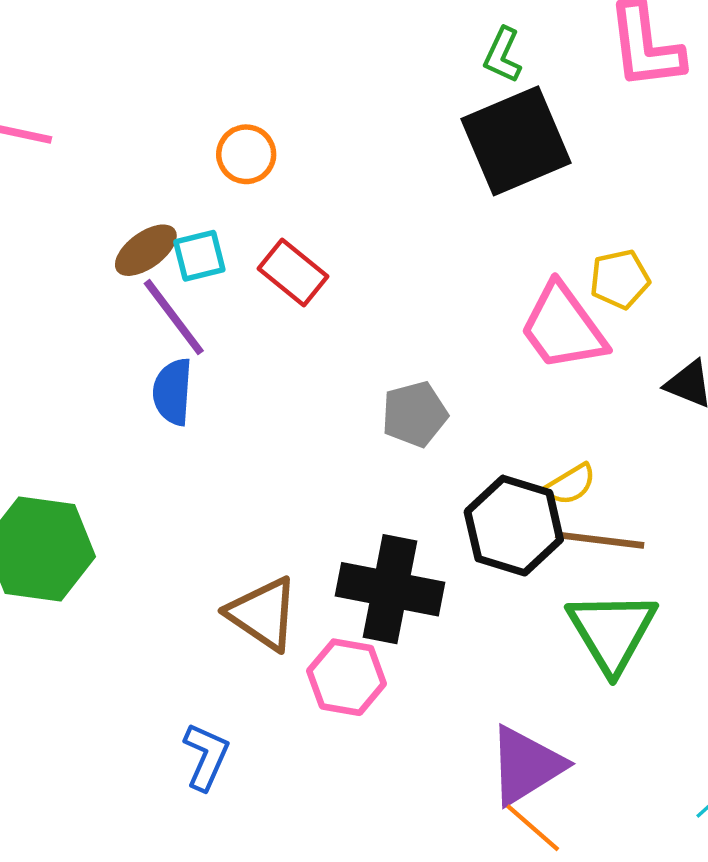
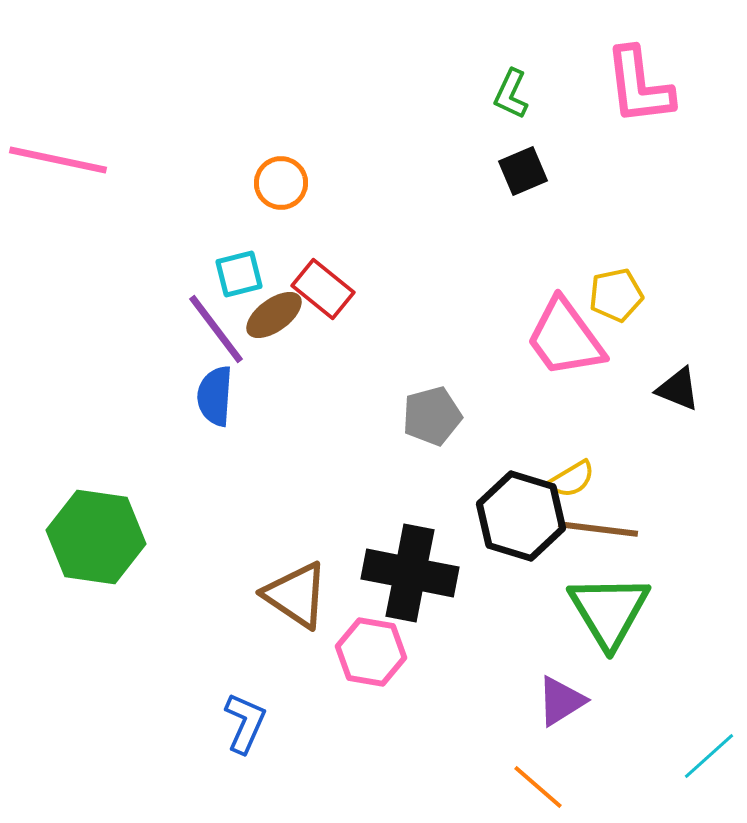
black square: (516, 141) -> (523, 171), size x0.5
brown ellipse: (146, 250) -> (274, 315), moved
purple triangle: (526, 765) -> (561, 701), moved, size x0.7

